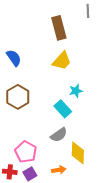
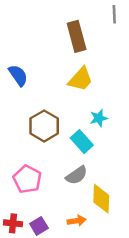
brown hexagon: (18, 97) -> (44, 126), moved
pink pentagon: (26, 152) -> (27, 179), moved

